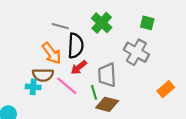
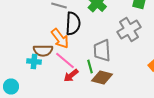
gray cross: (136, 52) -> (129, 30), turned 30
orange arrow: (52, 53) -> (60, 38), moved
red arrow: (79, 67) -> (71, 76), moved

